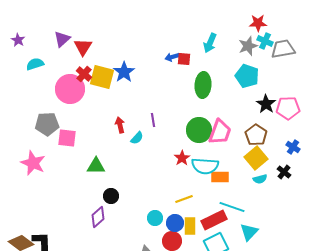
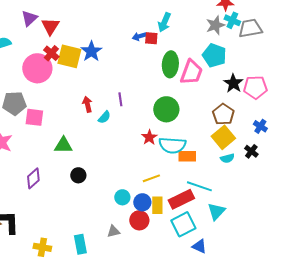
cyan arrow: (210, 43) -> (164, 22), moved
pink trapezoid: (220, 132) -> (191, 72), moved
purple diamond: (98, 217) -> (33, 178), moved

